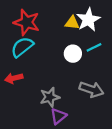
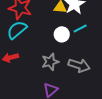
gray star: (50, 97) -> (50, 62), moved

